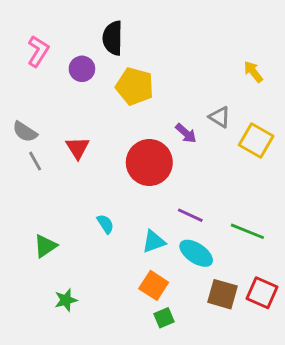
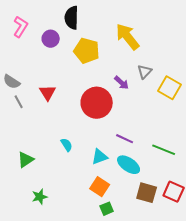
yellow arrow: (253, 72) -> (128, 37), moved, size x1.8
gray triangle: (220, 117) -> (145, 72), turned 42

